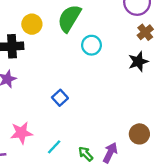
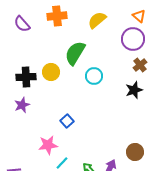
yellow circle: (32, 24) -> (51, 72), moved
pink star: (21, 133) -> (48, 145), moved

